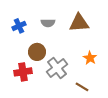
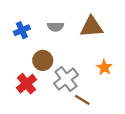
red cross: (23, 72) -> (26, 84), turned -30
brown line: (82, 87) -> (82, 100), moved

